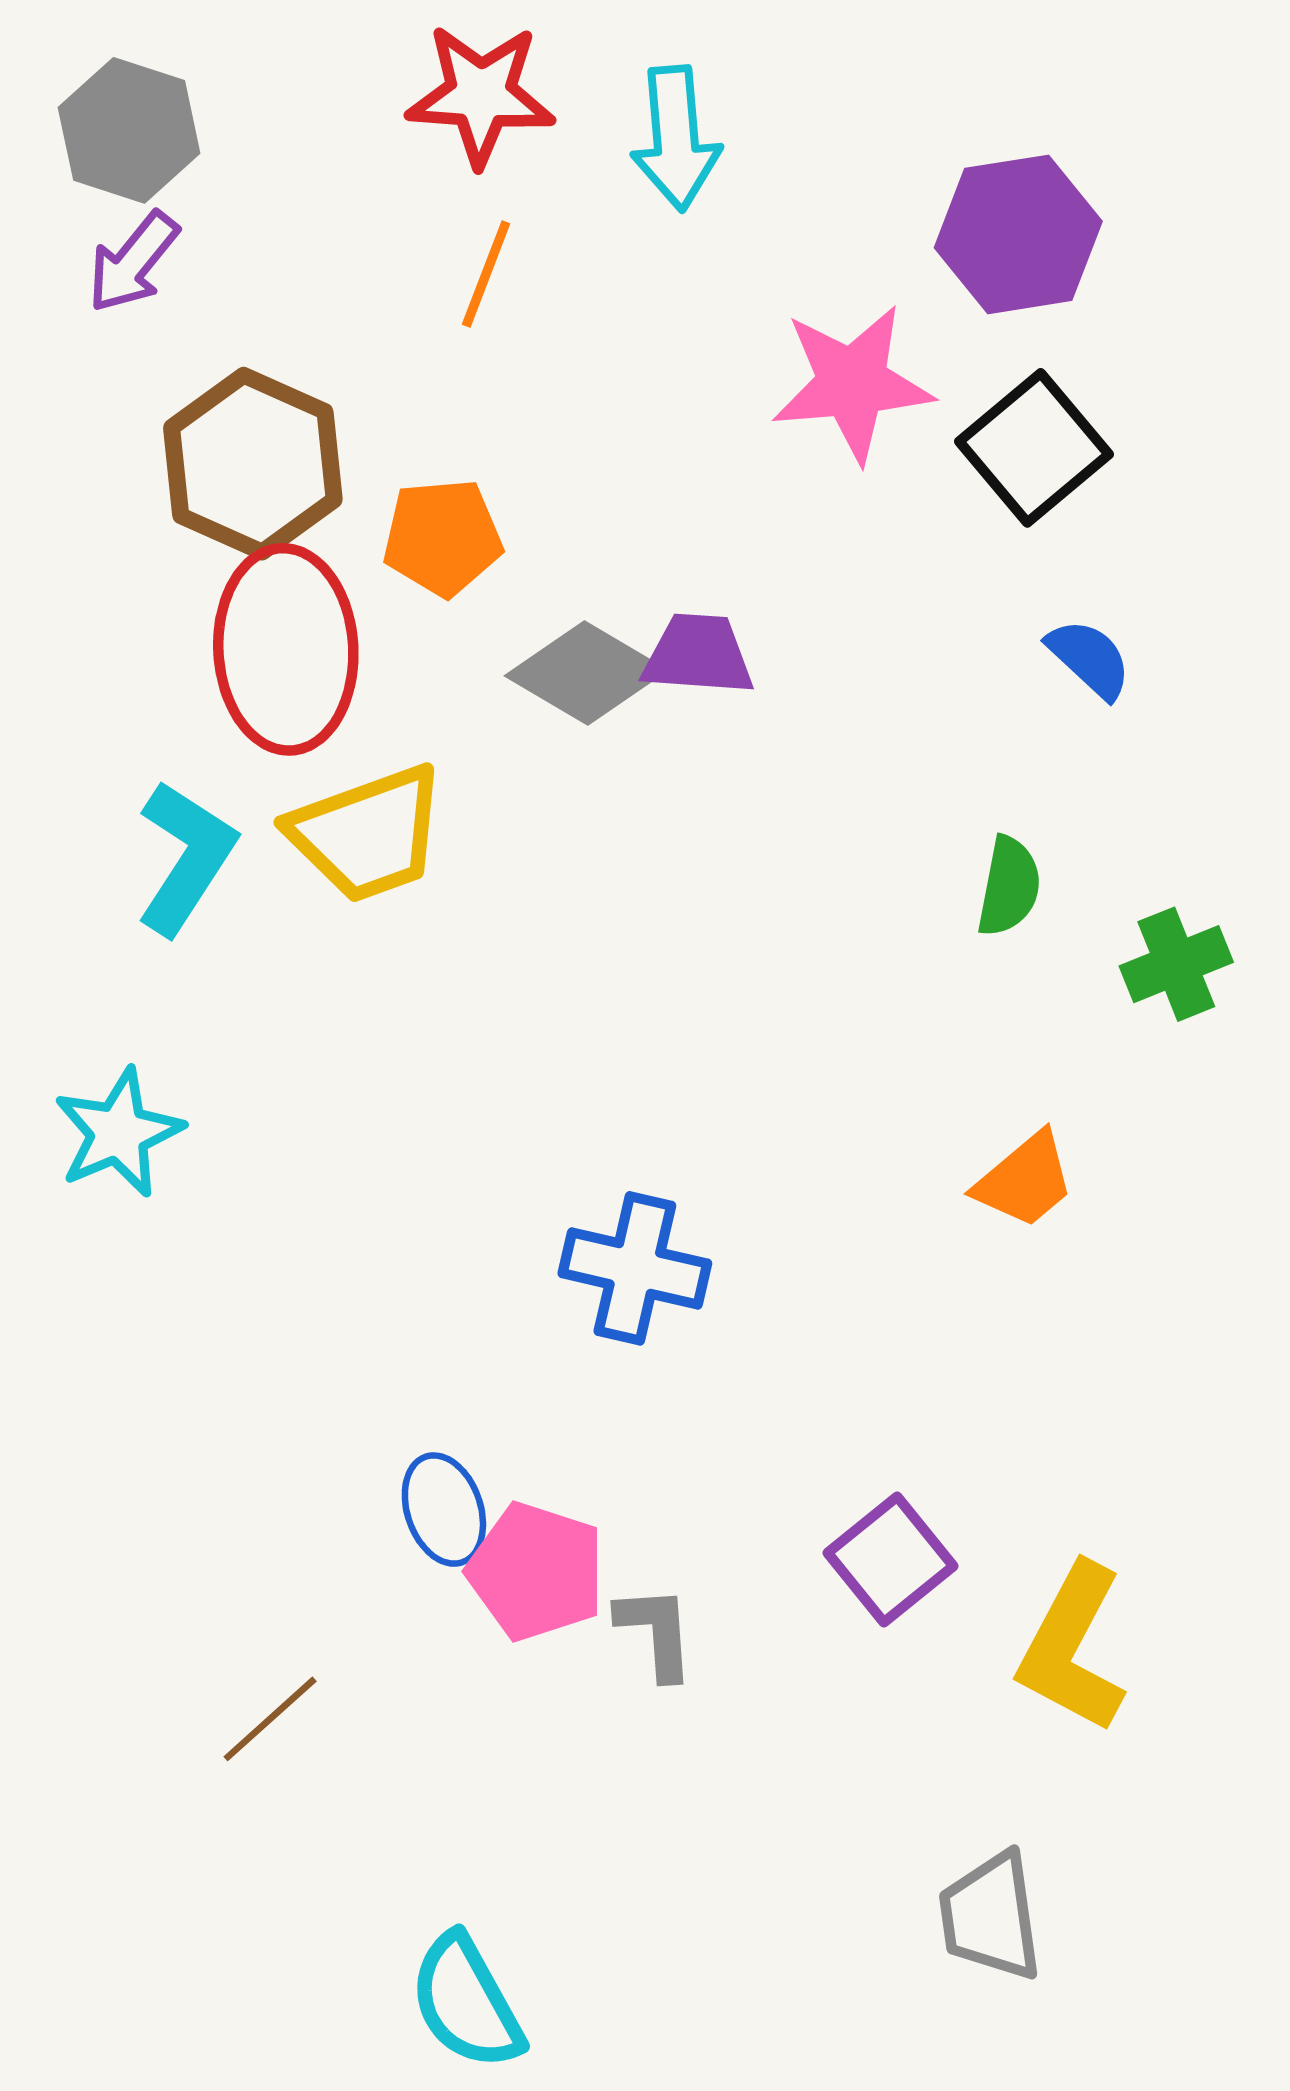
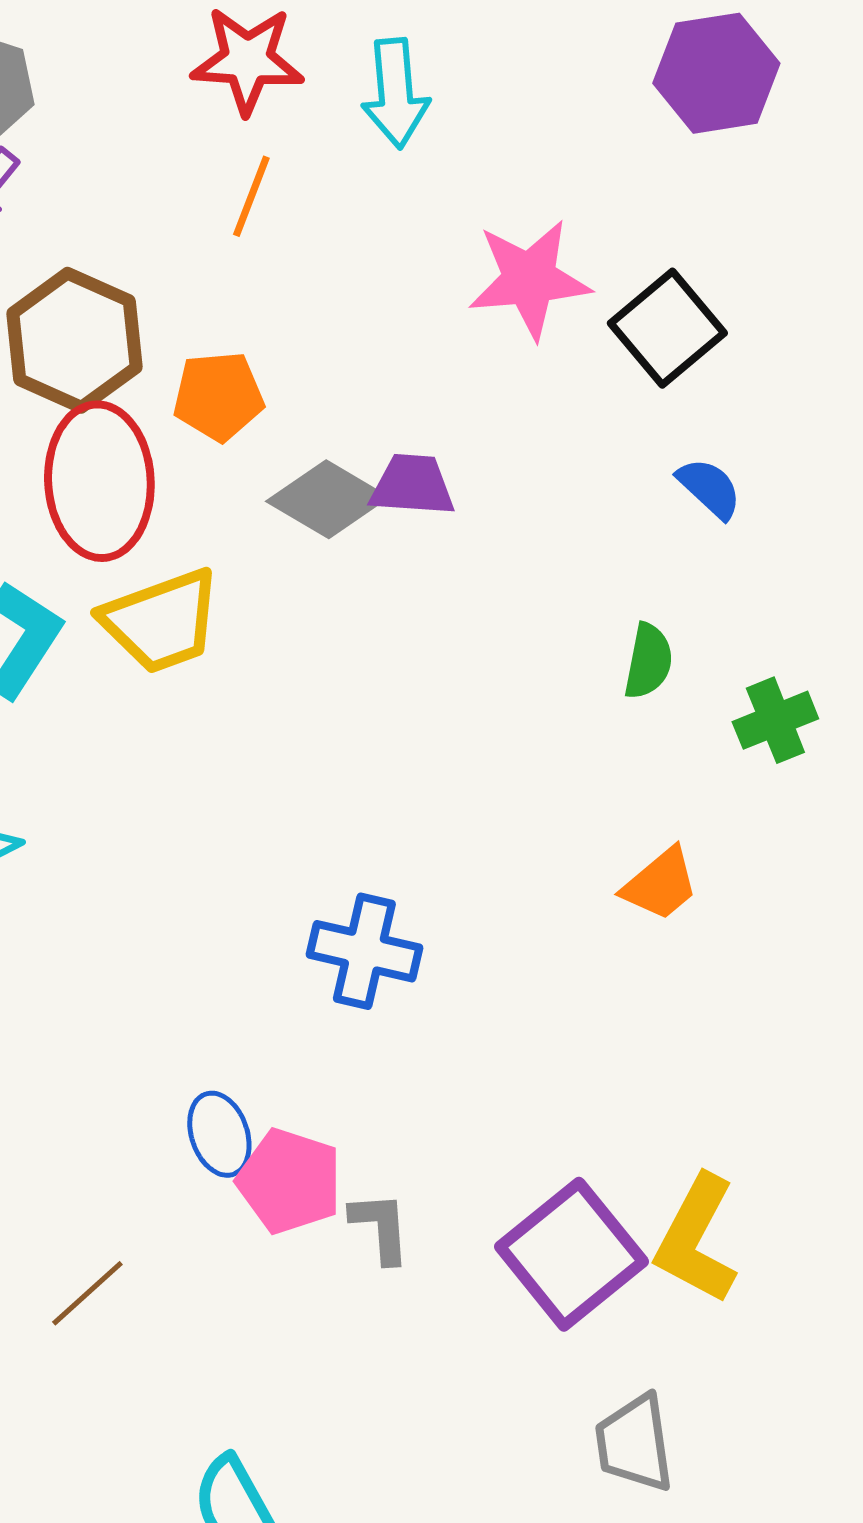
purple hexagon: (1018, 234) -> (716, 73), moved
purple square: (890, 1560) -> (571, 1254), moved, size x1.5

